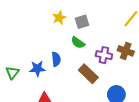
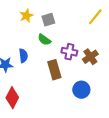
brown cross: (126, 51) -> (90, 57), moved, turned 35
brown rectangle: (88, 74) -> (54, 70), turned 30

